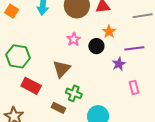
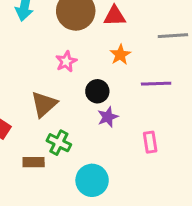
black circle: (96, 46) -> (97, 91), moved
purple star: (119, 64) -> (108, 117), moved
brown rectangle: (58, 108) -> (34, 162), turned -32

